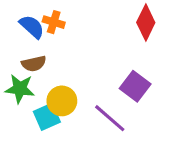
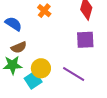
orange cross: (54, 22) -> (44, 11), moved, turned 32
purple square: (135, 86) -> (85, 40), moved, turned -30

